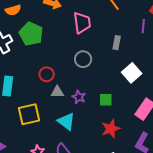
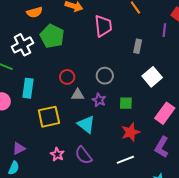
gray circle: (83, 59) -> (105, 76), moved

